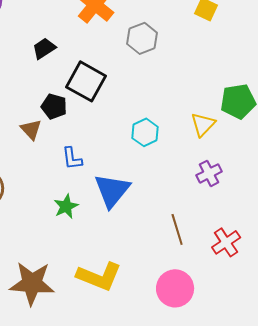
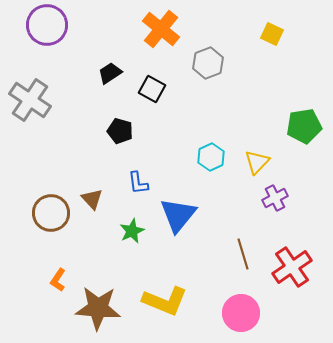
black square: (86, 81) -> (152, 89), moved, size x0.7
yellow triangle: (203, 124) -> (257, 162), moved
brown triangle: (31, 129) -> (92, 199), moved
red cross: (226, 242) -> (292, 267), size x1.4

